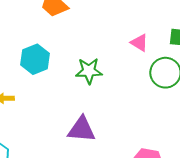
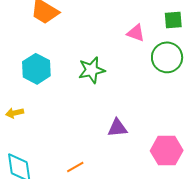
purple triangle: (82, 129) -> (117, 128), moved, size x0.7

